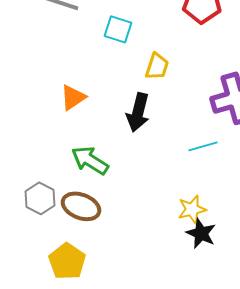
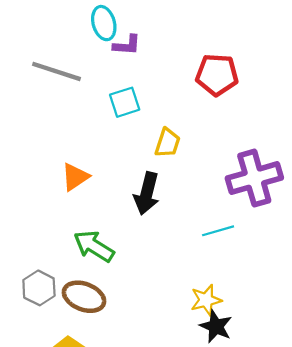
cyan square: (118, 29) -> (125, 102), turned -36

